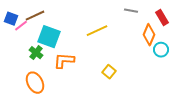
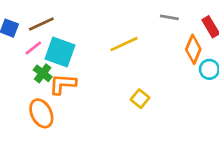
pink line: (21, 26) -> (33, 48), moved
orange L-shape: (64, 61) -> (63, 84), moved

